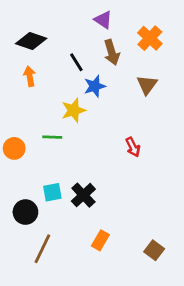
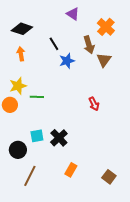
brown arrow: (112, 52) -> (89, 45), moved
yellow star: (74, 110) -> (18, 86), moved

